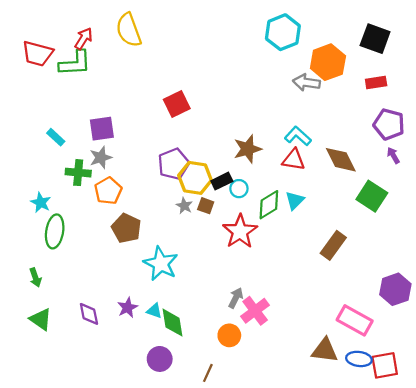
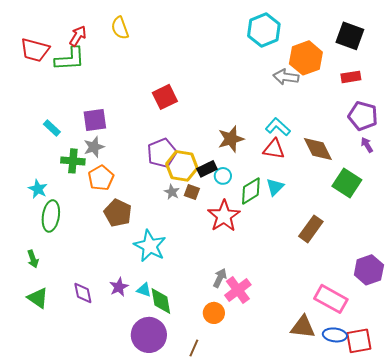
yellow semicircle: (129, 30) -> (120, 28), size x0.7
purple circle: (160, 359) -> (149, 335), size x1.5

